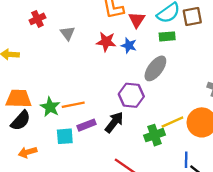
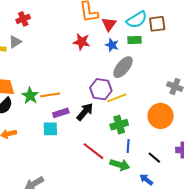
gray triangle: (68, 33) -> (15, 42), moved, turned 32
blue star: (129, 45) -> (112, 45), moved
yellow line: (172, 122) -> (117, 98), moved
cyan square: (65, 136) -> (50, 129), moved
blue line: (186, 160) -> (128, 146), moved

